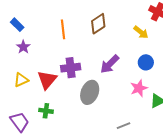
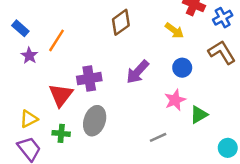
orange line: (63, 29) -> (57, 40), moved, turned 42
yellow triangle: (21, 80) -> (29, 119), moved
gray ellipse: (90, 92) -> (95, 121), moved
gray line: (123, 126) -> (158, 137), moved

